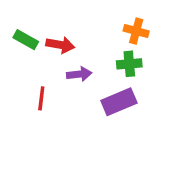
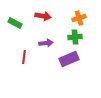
orange cross: (136, 31) -> (79, 18), turned -32
red arrow: (60, 45) -> (43, 16), moved

